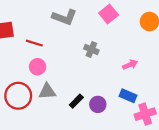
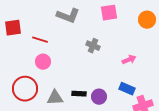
pink square: (109, 14) -> (109, 13), turned 30
gray triangle: (47, 91) -> (55, 98), moved
black rectangle: (76, 101) -> (79, 94), turned 48

